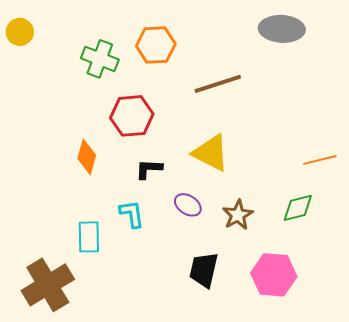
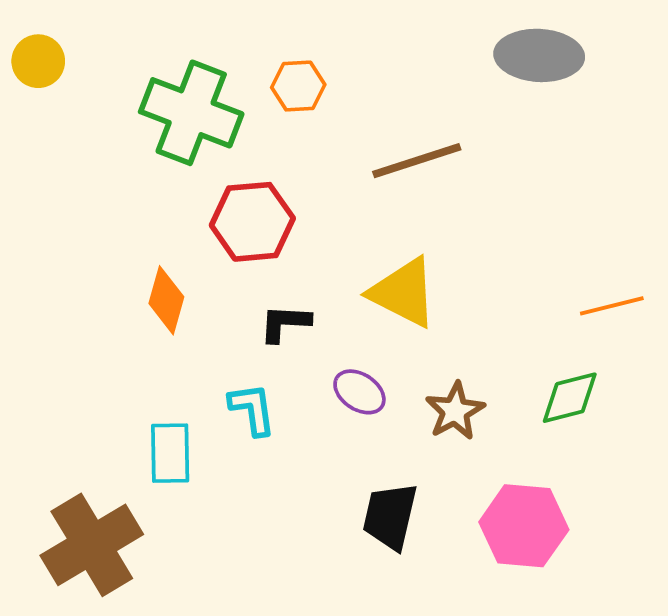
orange hexagon: (156, 45) -> (298, 86), size x0.7
green cross: (100, 59) -> (191, 113), size x1.4

